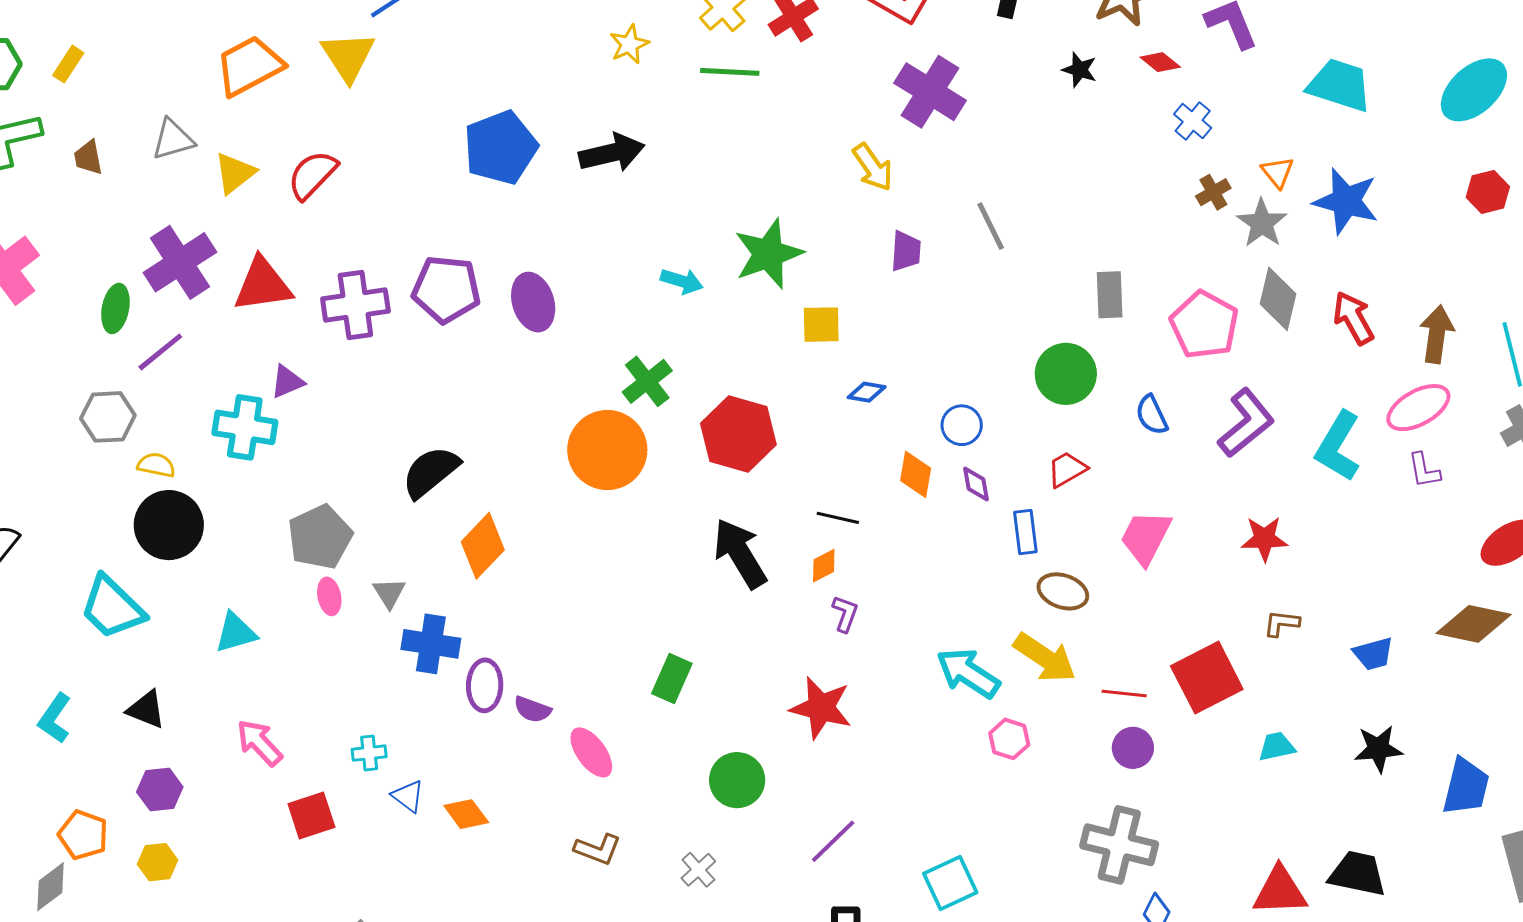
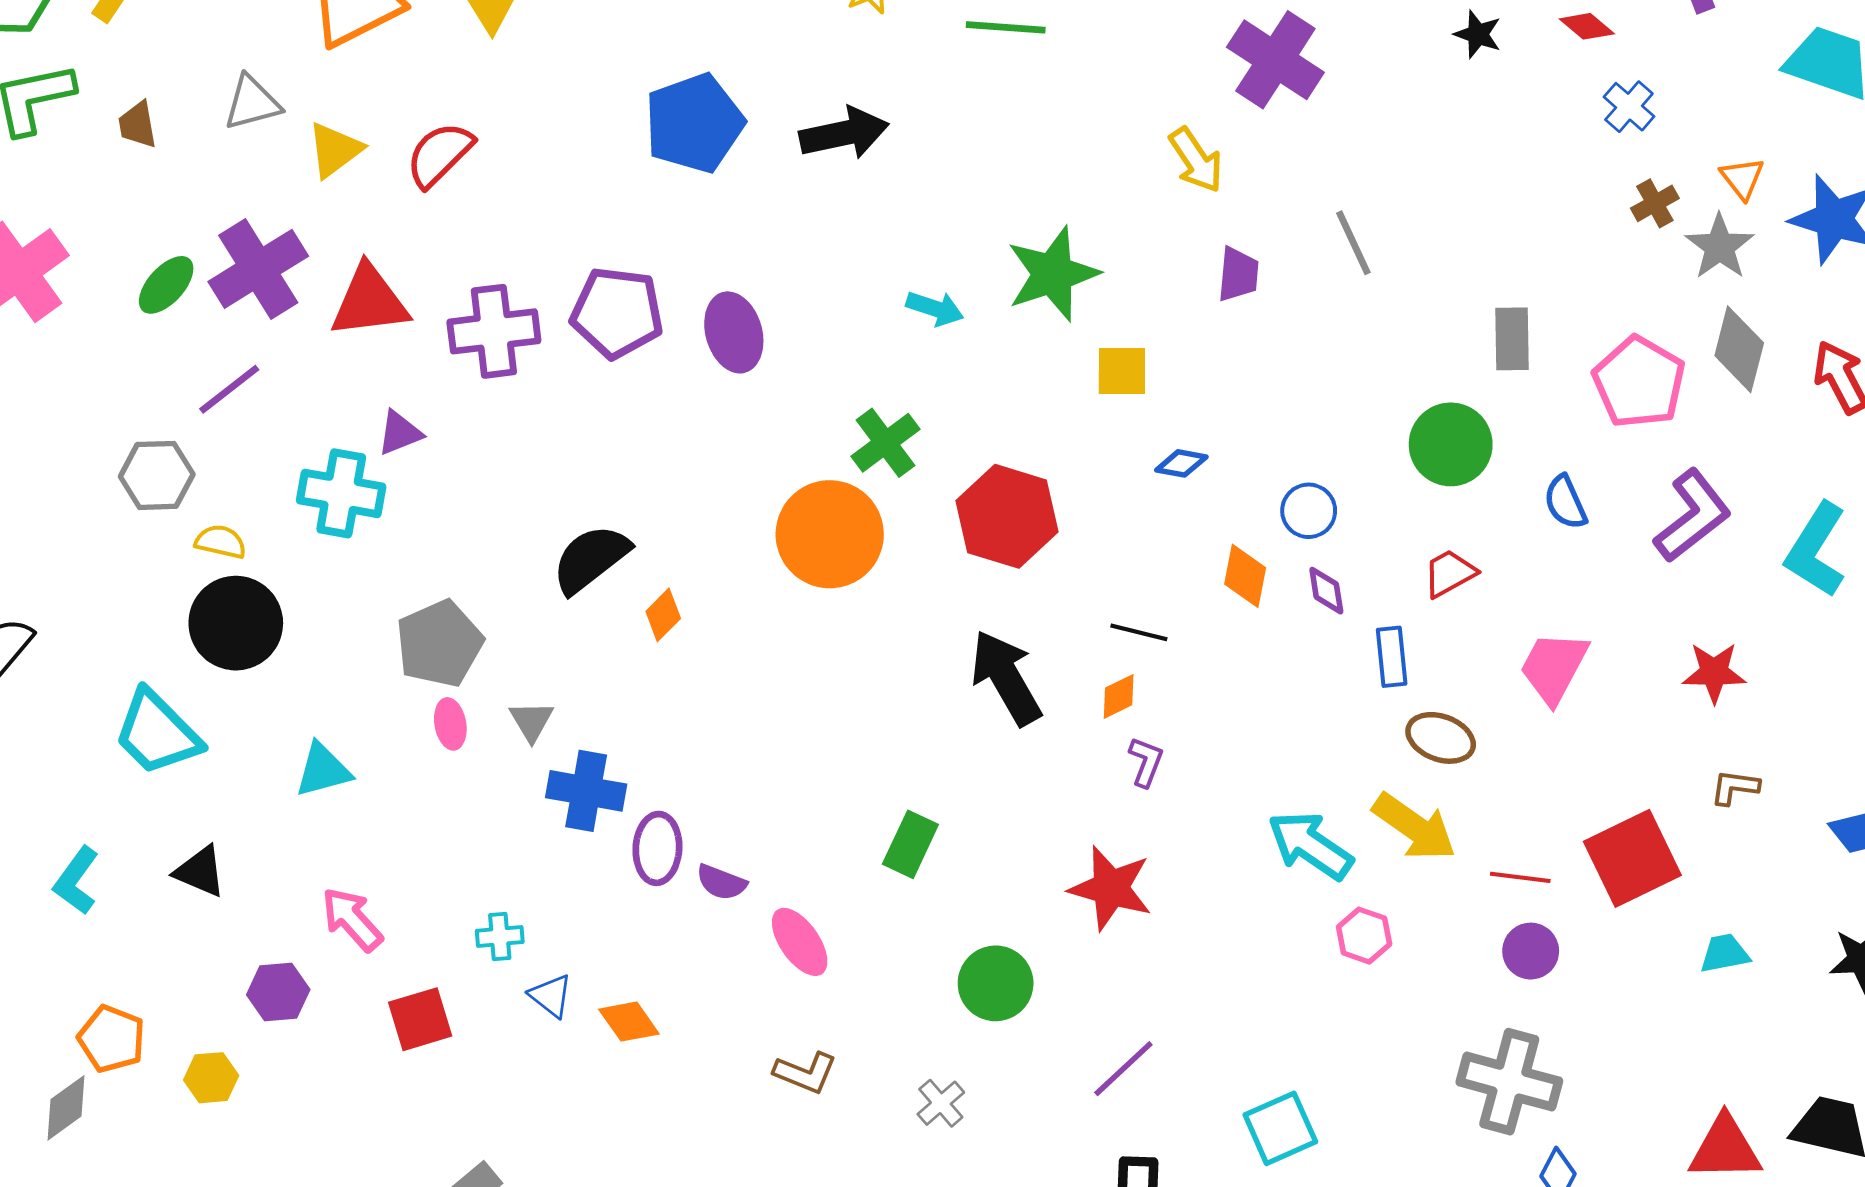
green ellipse: (115, 308) -> (166, 285), moved, turned 30
orange diamond: (483, 546) -> (663, 615), moved, size x0.6
purple hexagon: (160, 789) -> (278, 992), moved

